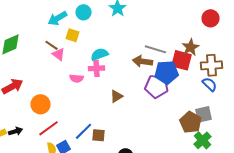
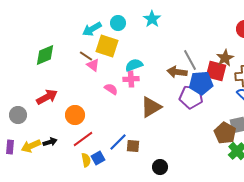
yellow square: (72, 35) -> (107, 46), size x1.6
gray line: (156, 49) -> (190, 60), turned 45
pink semicircle: (76, 78) -> (111, 89), turned -152
brown triangle: (116, 96) -> (151, 107), size x1.6

